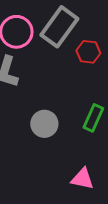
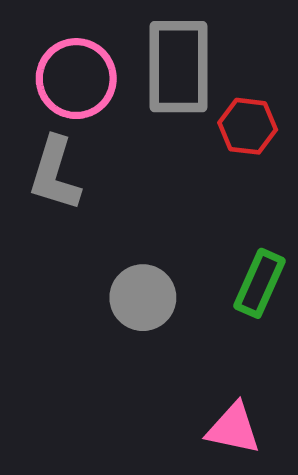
gray rectangle: (59, 27) -> (179, 67), turned -36

